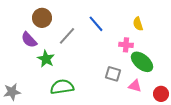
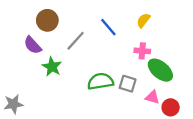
yellow semicircle: (138, 24) -> (143, 20), moved, turned 56
green semicircle: (62, 87) -> (100, 81), moved
red circle: (161, 94) -> (171, 107), moved

